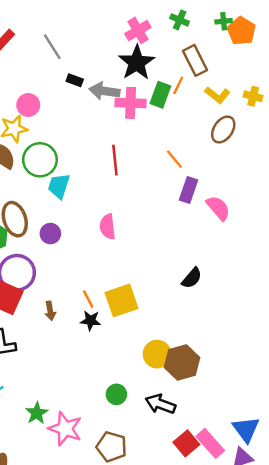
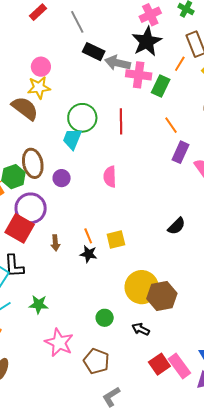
black rectangle: (75, 80) -> (94, 52), size x1.5
green rectangle: (160, 95) -> (161, 86), moved
pink circle: (28, 105) -> (41, 67), moved
green circle: (40, 160) -> (82, 118), moved
yellow square: (122, 300) -> (116, 239), size x0.7
yellow circle: (157, 354) -> (142, 287), size x1.4
black arrow: (160, 404) -> (141, 329), size x0.7
green star: (37, 413) -> (39, 304), moved, turned 30

